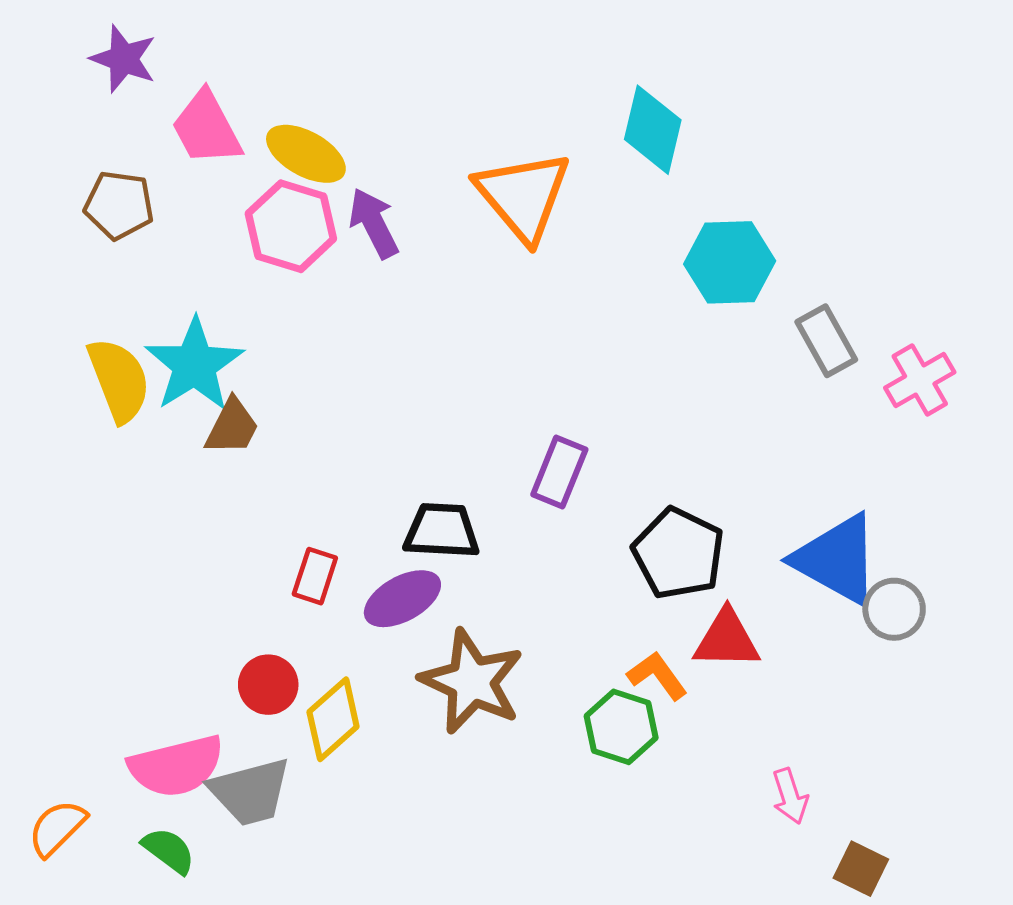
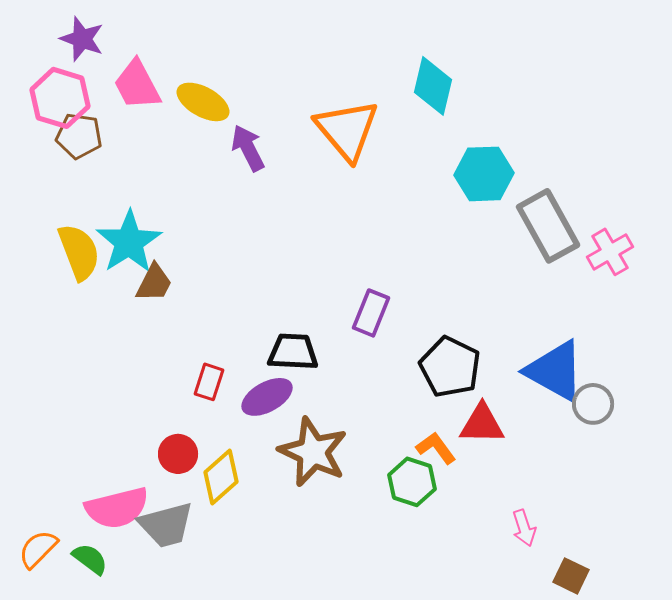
pink hexagon: (291, 226) -> (60, 98), moved
gray rectangle: (826, 341) -> (548, 226), size x1.5
green semicircle: (169, 851) -> (90, 559), moved

